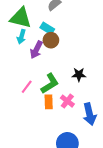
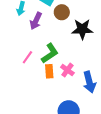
brown circle: (51, 40) -> (62, 12), moved
black star: (79, 75) -> (82, 29), moved, size x1.5

